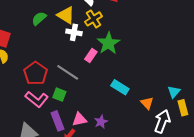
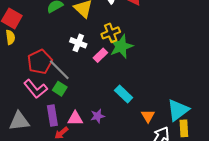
yellow cross: (93, 19) -> (111, 33), moved
white cross: (74, 32) -> (78, 43), moved
gray line: (68, 72) -> (59, 70), moved
cyan triangle: (174, 92) -> (178, 110), size x1.6
purple star: (101, 122) -> (98, 116), moved

